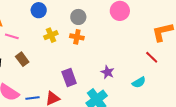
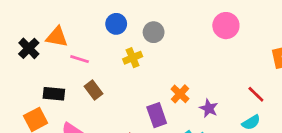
gray circle: (78, 17) -> (154, 32), moved
orange cross: (77, 37) -> (180, 94), moved, turned 32
red line: (152, 57) -> (256, 94), moved

